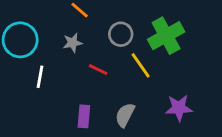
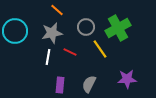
gray star: (73, 43) -> (52, 33), size x1.5
white line: (40, 77) -> (48, 57), moved

